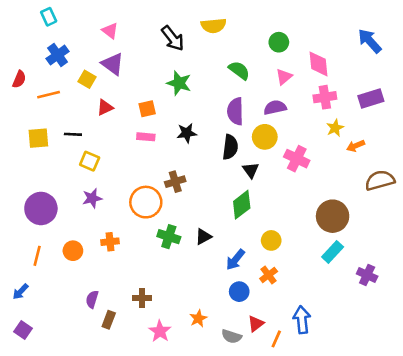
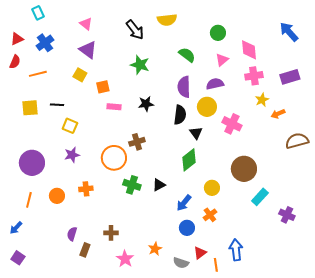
yellow square: (87, 79) -> (80, 75), moved
red triangle: (105, 107) -> (17, 39), moved
orange square: (147, 109) -> (103, 87), moved
brown circle: (333, 216) -> (244, 169), moved
orange line: (276, 339) -> (216, 265), turned -32

